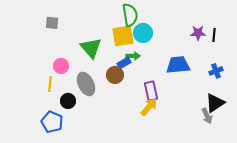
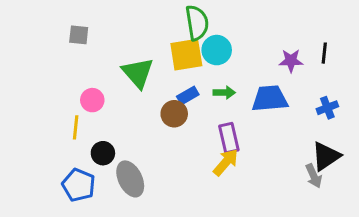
purple star: (198, 33) -> (291, 61), moved
green arrow: (133, 56) -> (224, 93), moved
gray ellipse: (86, 84) -> (130, 179), moved

